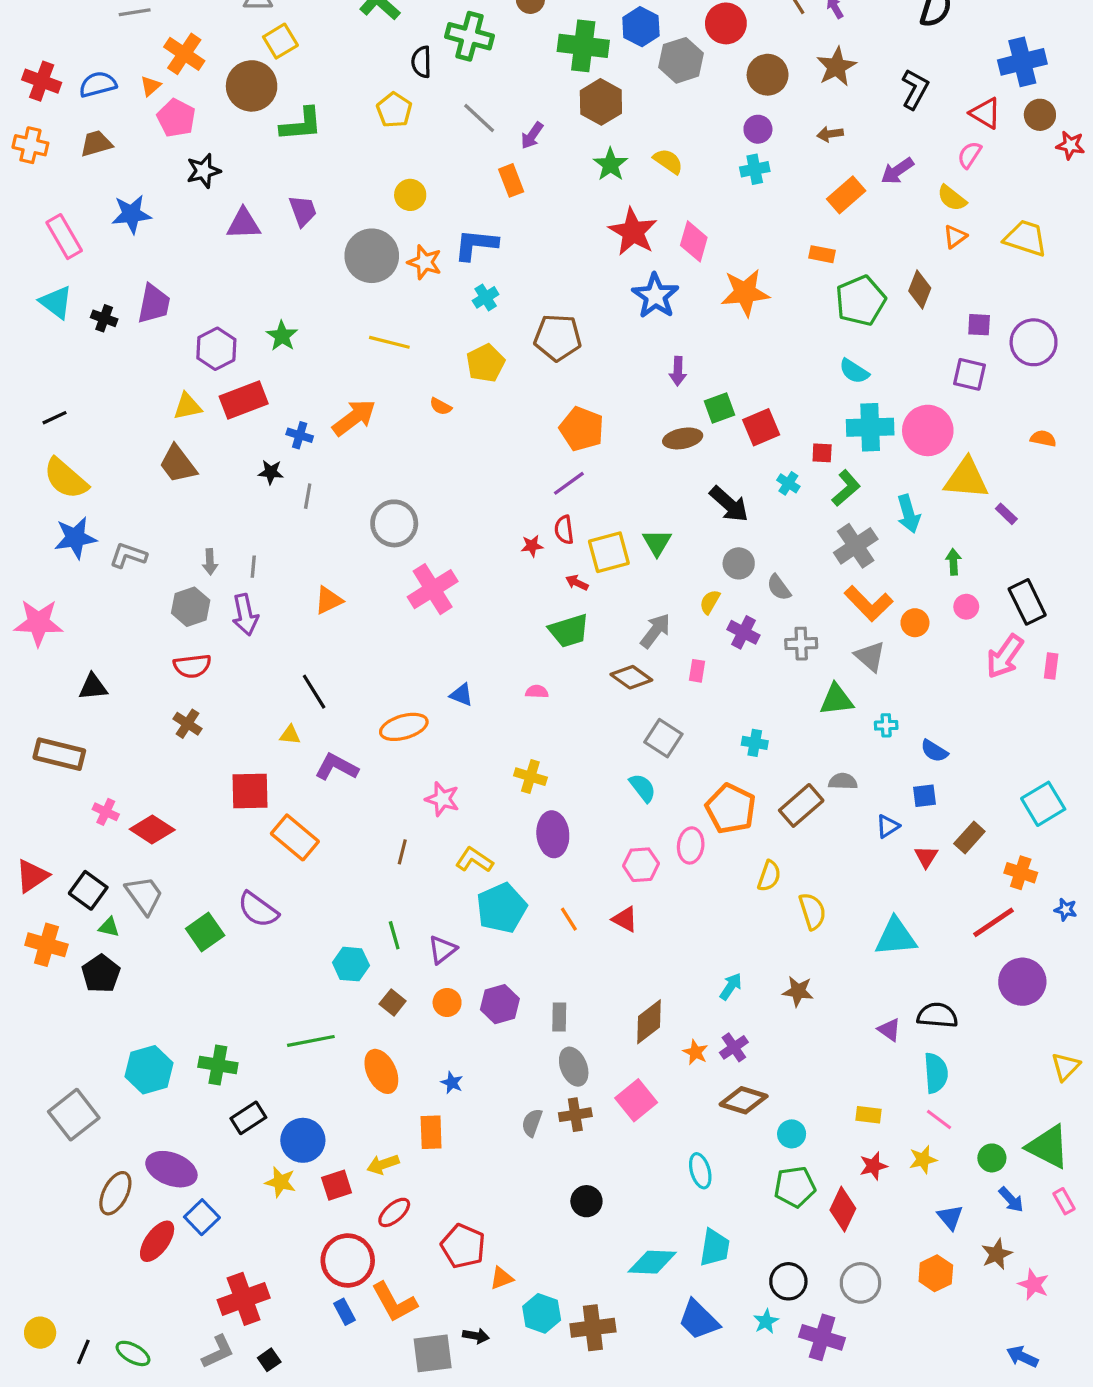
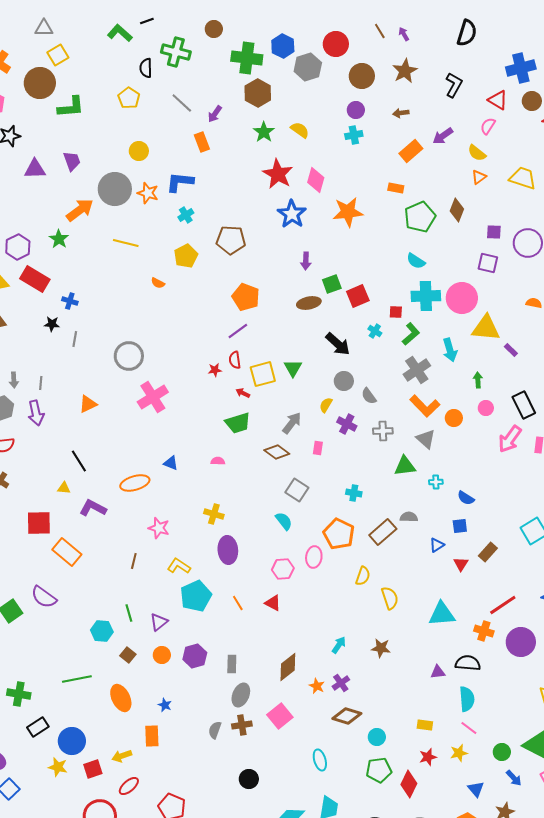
red rectangle: (244, 400) -> (35, 279), turned 52
orange arrow: (354, 418) -> (80, 210), moved
orange cross: (1021, 873) -> (484, 631), moved
purple triangle: (889, 1030) -> (438, 672), turned -42
gray ellipse: (574, 1067) -> (241, 695), turned 45

